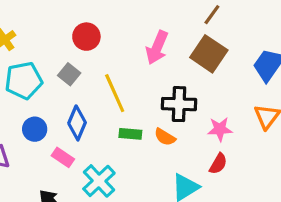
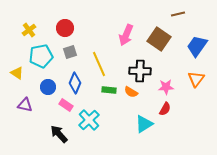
brown line: (212, 15) -> (178, 14), moved, turned 40
red circle: (86, 37) -> (65, 28), moved
gray square: (69, 74) -> (70, 52), turned 32

